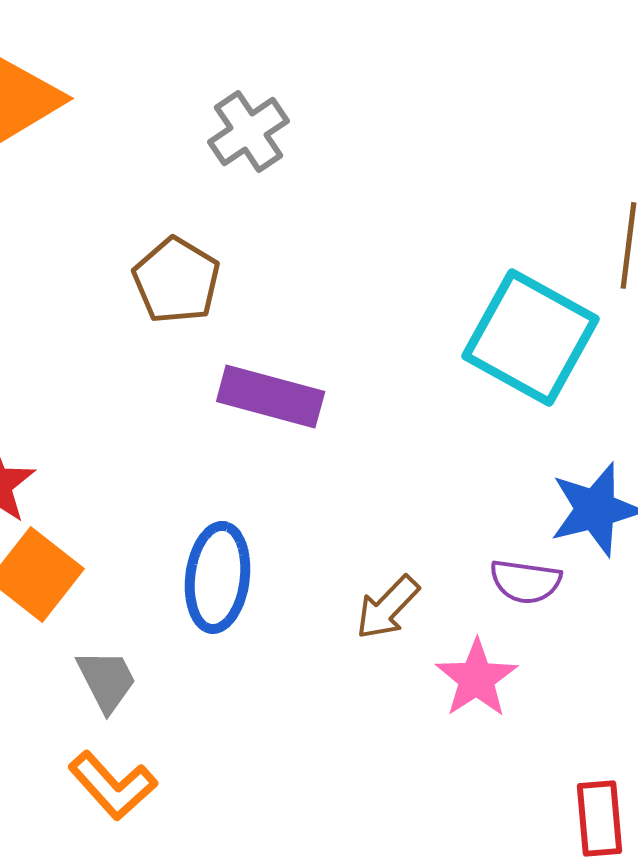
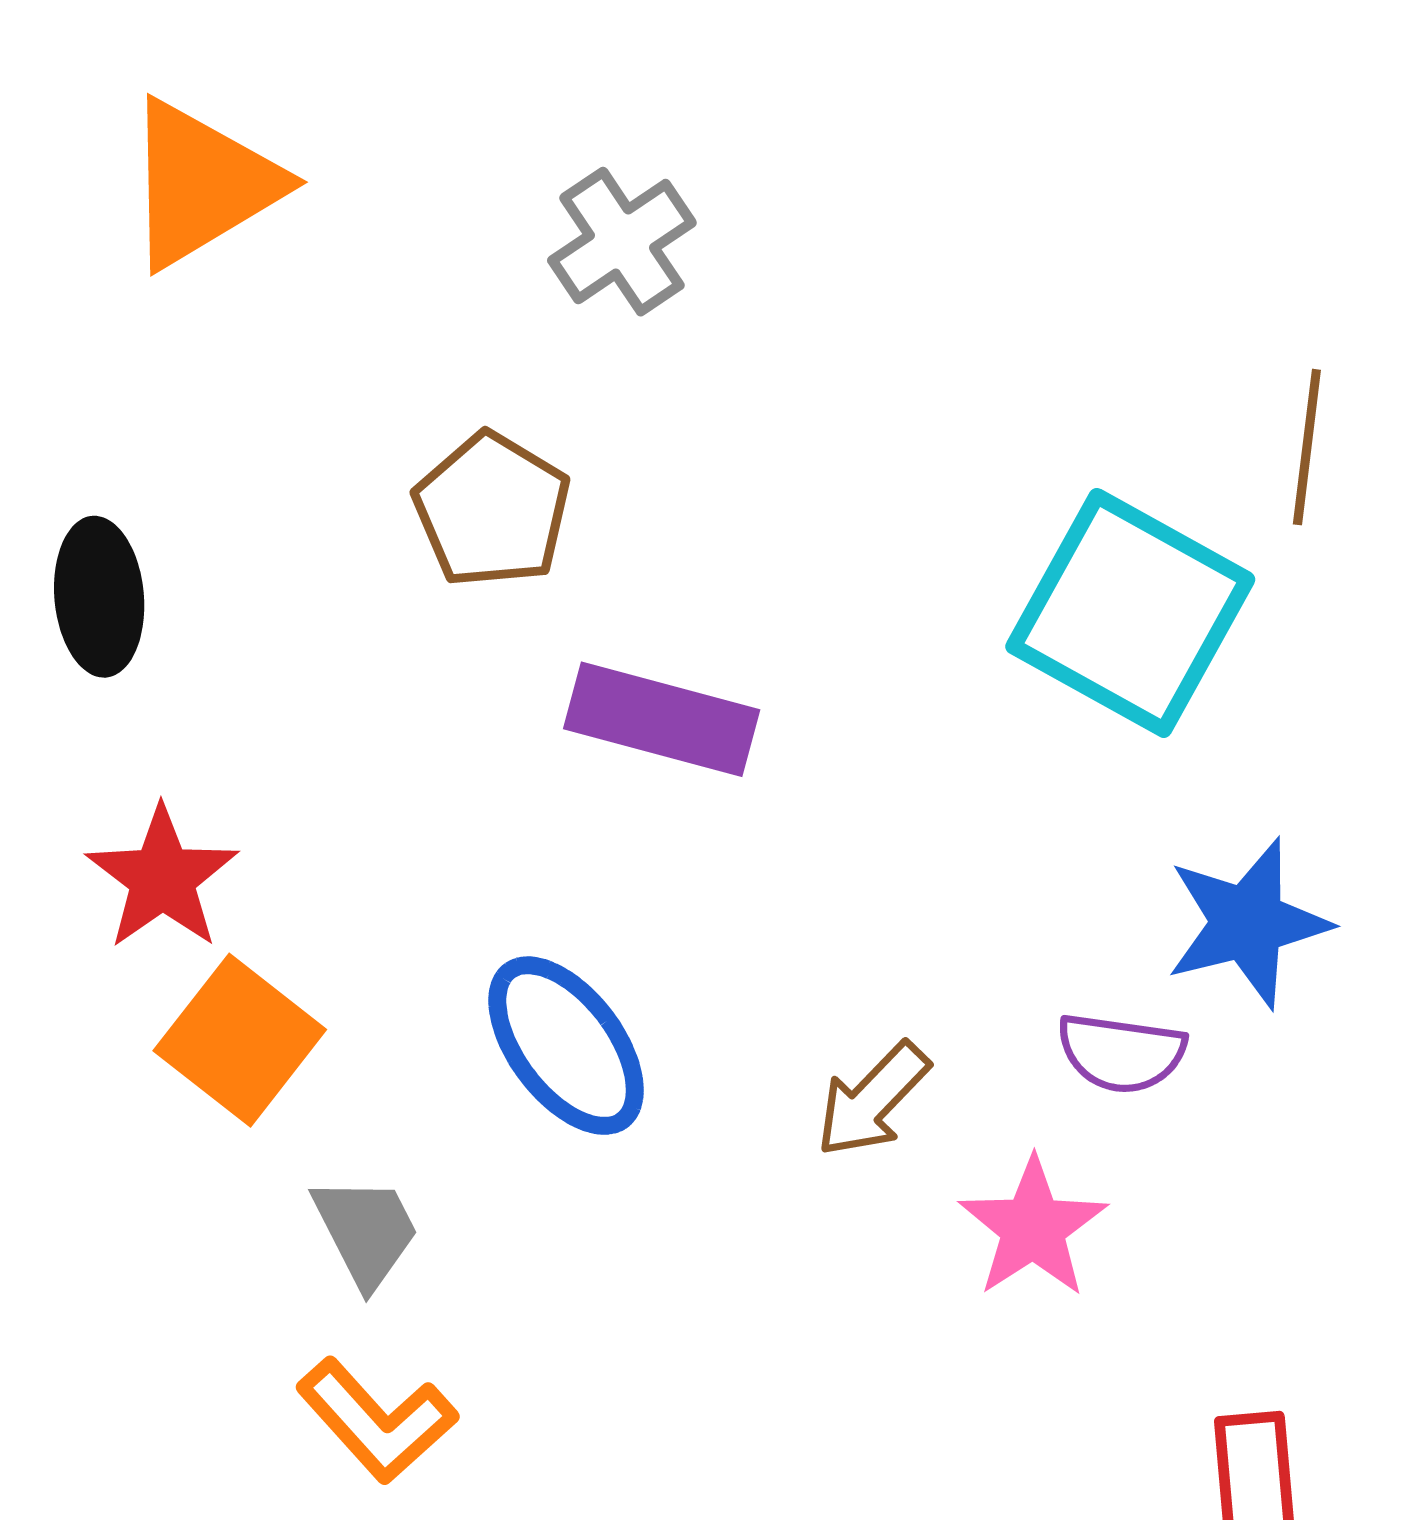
blue ellipse: (218, 577) -> (566, 1046), turned -44

